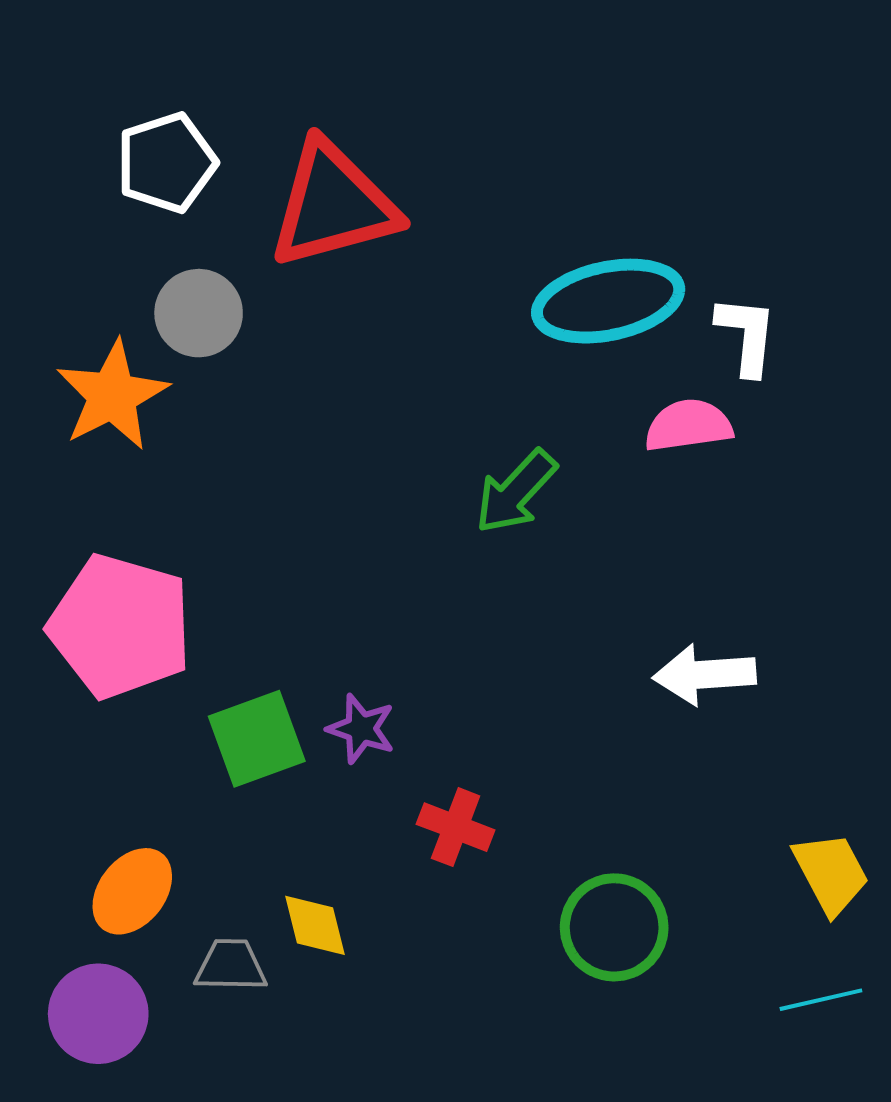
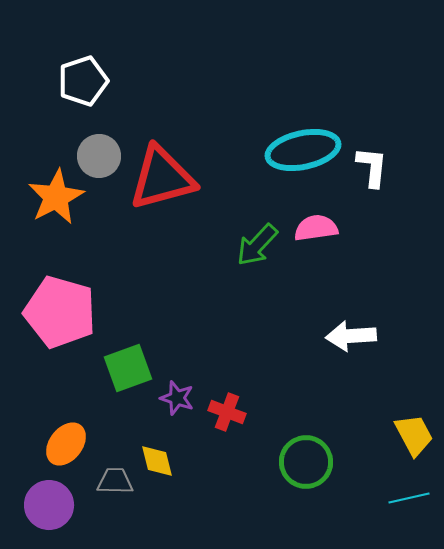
red triangle: (333, 205) -> (162, 178), moved
pink semicircle: (688, 426) -> (316, 228), moved
purple star: (361, 729) -> (177, 398), moved

